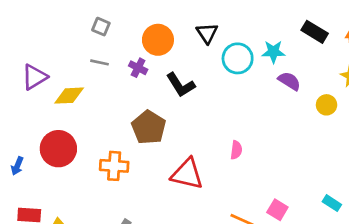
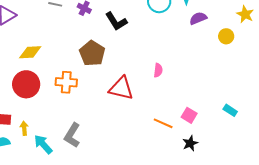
purple semicircle: (289, 81) -> (198, 18), turned -54
yellow diamond: (69, 96) -> (30, 52), moved
red circle: (58, 149) -> (26, 84), moved

